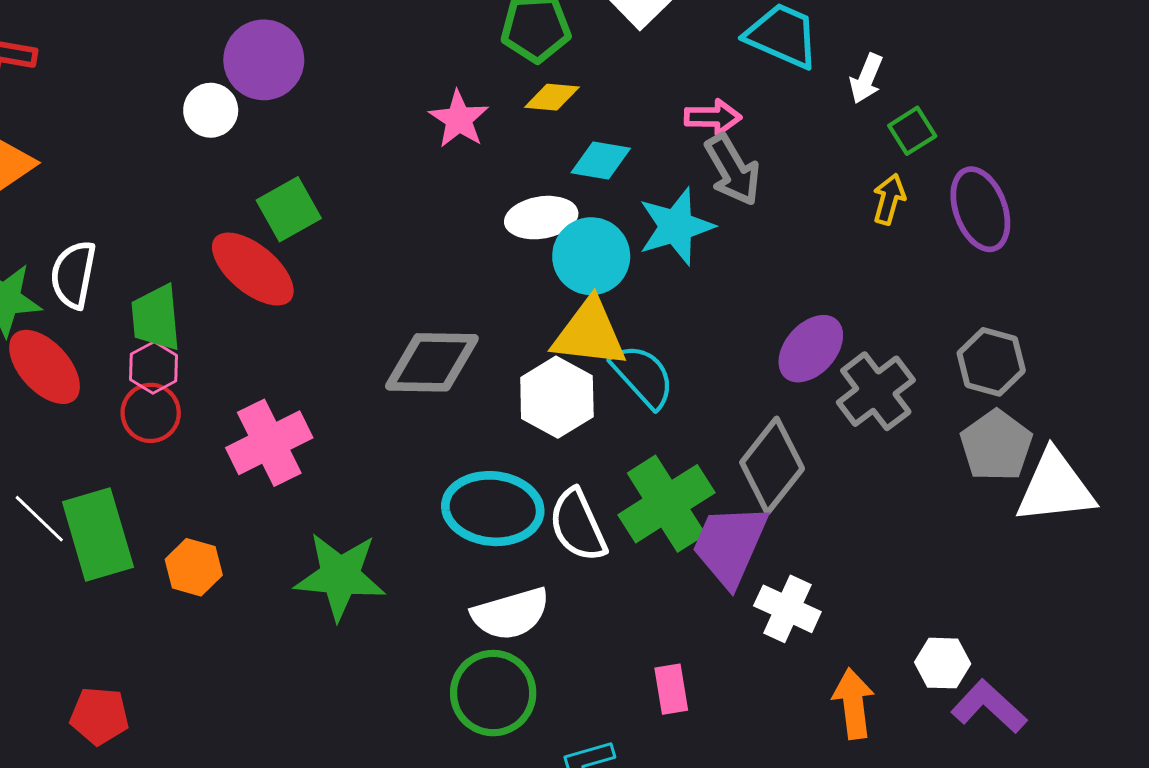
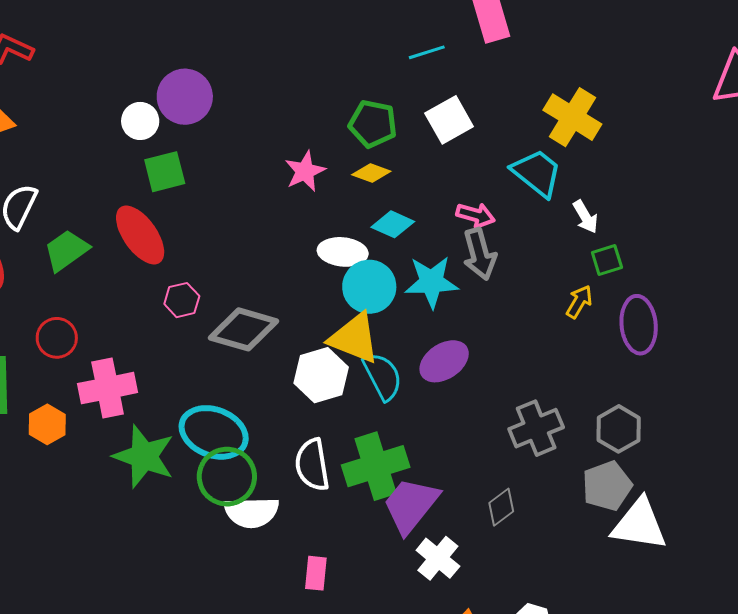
white arrow: (866, 79) -> (585, 217), turned -68
green square: (289, 209) -> (165, 172), moved
green trapezoid: (156, 318) -> (66, 250), turned 45
purple ellipse: (811, 349) -> (444, 361), moved
pink hexagon: (154, 367) -> (182, 300), moved
red circle: (151, 413) -> (57, 338), moved
pink cross: (269, 443) -> (108, 388), moved
gray diamond: (772, 466) -> (501, 507), moved, size x0.6
cyan ellipse: (493, 509) -> (214, 432), moved
pink rectangle: (671, 689) -> (316, 573), moved
green circle: (493, 693) -> (227, 477), moved

